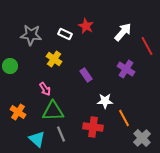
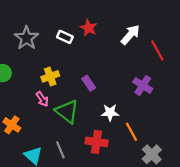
gray star: (31, 35) -> (26, 38), turned 30
yellow cross: (54, 59) -> (50, 76), moved, turned 35
purple cross: (126, 69) -> (143, 85), moved
green triangle: (53, 111) -> (67, 111), moved, turned 40

